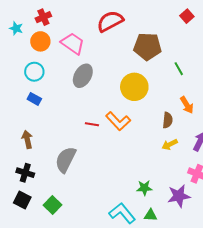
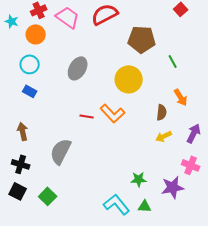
pink trapezoid: (73, 43) -> (68, 17), moved

